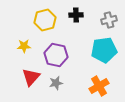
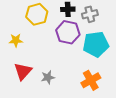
gray cross: (109, 20) -> (90, 14), moved
purple hexagon: (56, 55) -> (68, 32), moved

